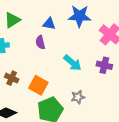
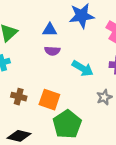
purple semicircle: (40, 42) -> (52, 51), moved, turned -64
gray star: (78, 97) -> (104, 97), moved

